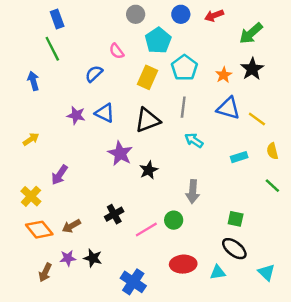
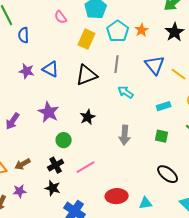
blue semicircle: (94, 74) -> (24, 35), moved, turned -49
orange star: (224, 75) -> (142, 30), moved
blue triangle: (228, 108) -> (155, 65), turned 35
purple star: (120, 153) -> (49, 112), moved
black cross: (114, 214) -> (56, 165), moved
green square: (236, 219) -> (162, 136), moved
green circle: (174, 220) -> (64, 140), moved
black ellipse: (234, 249) -> (168, 174), moved
black star: (93, 258) -> (53, 188), moved

